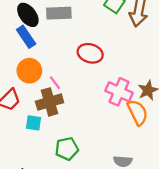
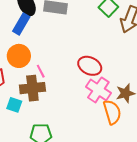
blue rectangle: (26, 37) -> (21, 24), turned 55
red ellipse: (90, 53) -> (90, 66), moved

